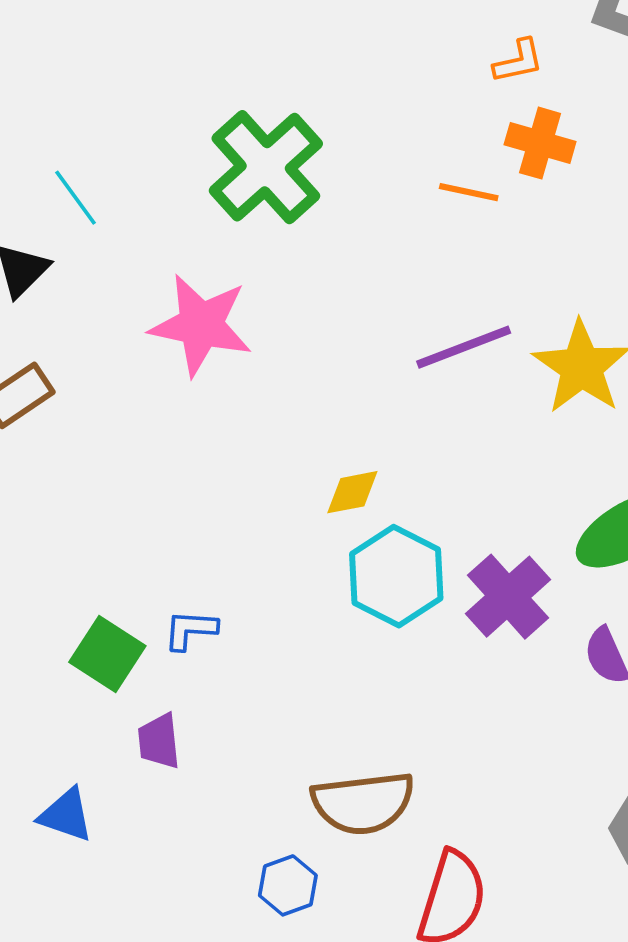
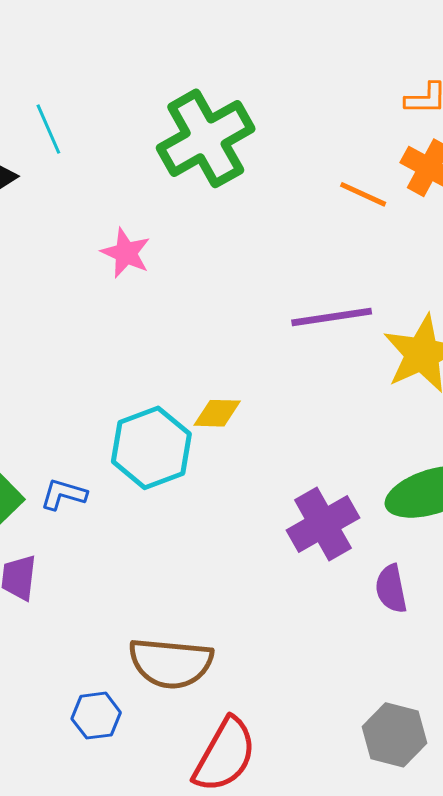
pink star: (201, 325) -> (126, 253), size x0.6
cyan hexagon: (396, 576) -> (151, 448), moved

